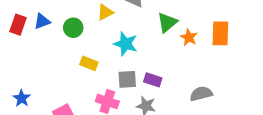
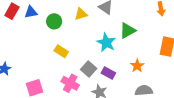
orange star: (189, 37) -> (137, 66), moved
cyan star: (126, 44) -> (106, 43), moved
gray square: (127, 79) -> (89, 69), turned 35

